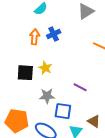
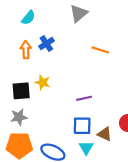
purple line: (80, 87) -> (84, 98), turned -32
gray star: (47, 96) -> (19, 117), moved
blue square: (63, 111) -> (82, 126), moved

